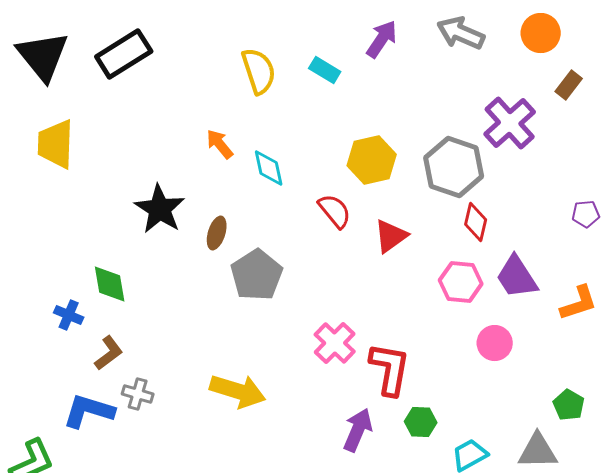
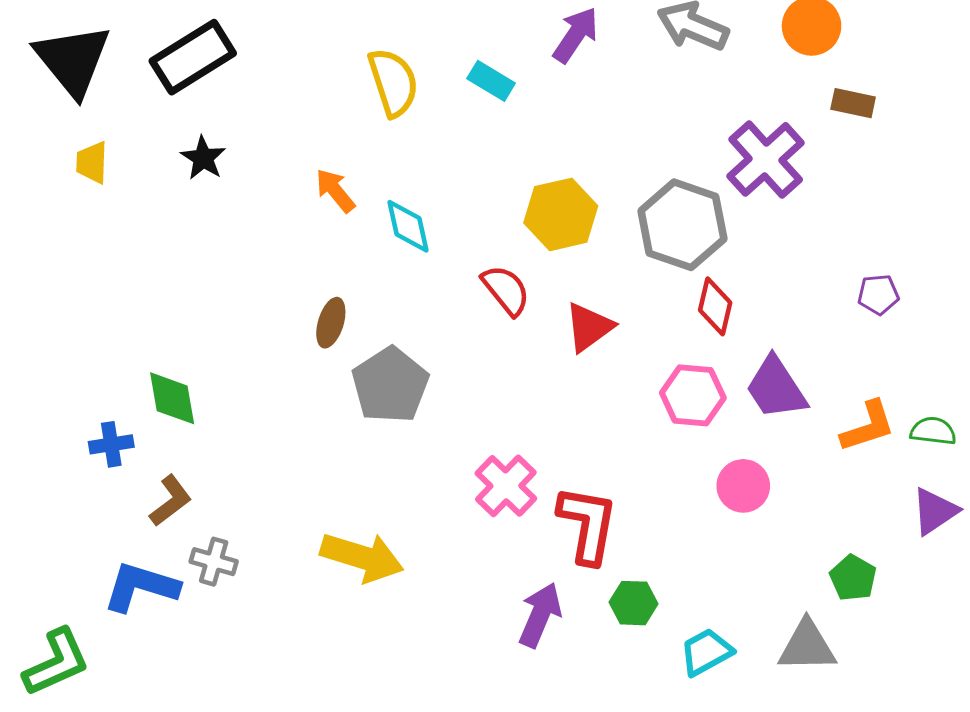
brown rectangle: (569, 85) -> (853, 103), turned 64
yellow trapezoid: (56, 144) -> (92, 162), moved, size x0.6
black star: (160, 209) -> (203, 158), moved, size x0.6
blue cross: (69, 315) -> (111, 444), turned -32

